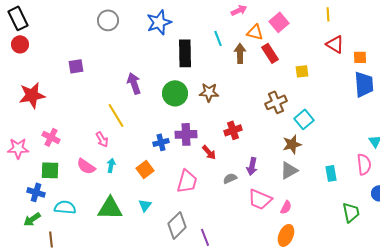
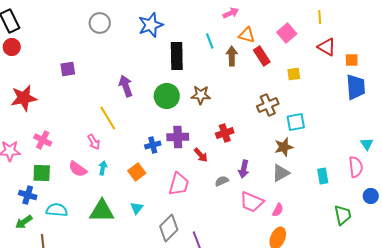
pink square: (279, 22) -> (287, 33), moved
cyan square: (304, 119) -> (296, 122), turned 30

